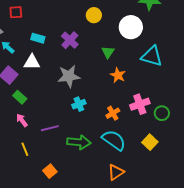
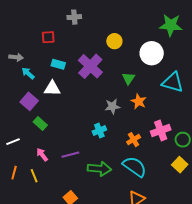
red square: (16, 12) -> (48, 37), moved
purple cross: (70, 40) -> (90, 66), size x1.4
gray star: (69, 76) -> (112, 106), moved, size x0.7
pink arrow: (22, 120) -> (42, 155), moved
yellow square: (150, 142) -> (180, 165), moved
yellow line: (25, 149) -> (34, 176), moved

